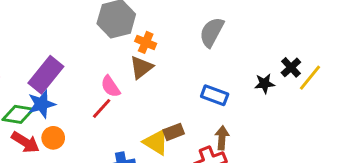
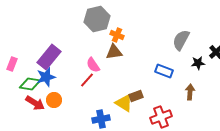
gray semicircle: (212, 32) -> (181, 40), moved
brown triangle: (141, 67) -> (114, 52), turned 30
brown arrow: (222, 138) -> (190, 92), moved

